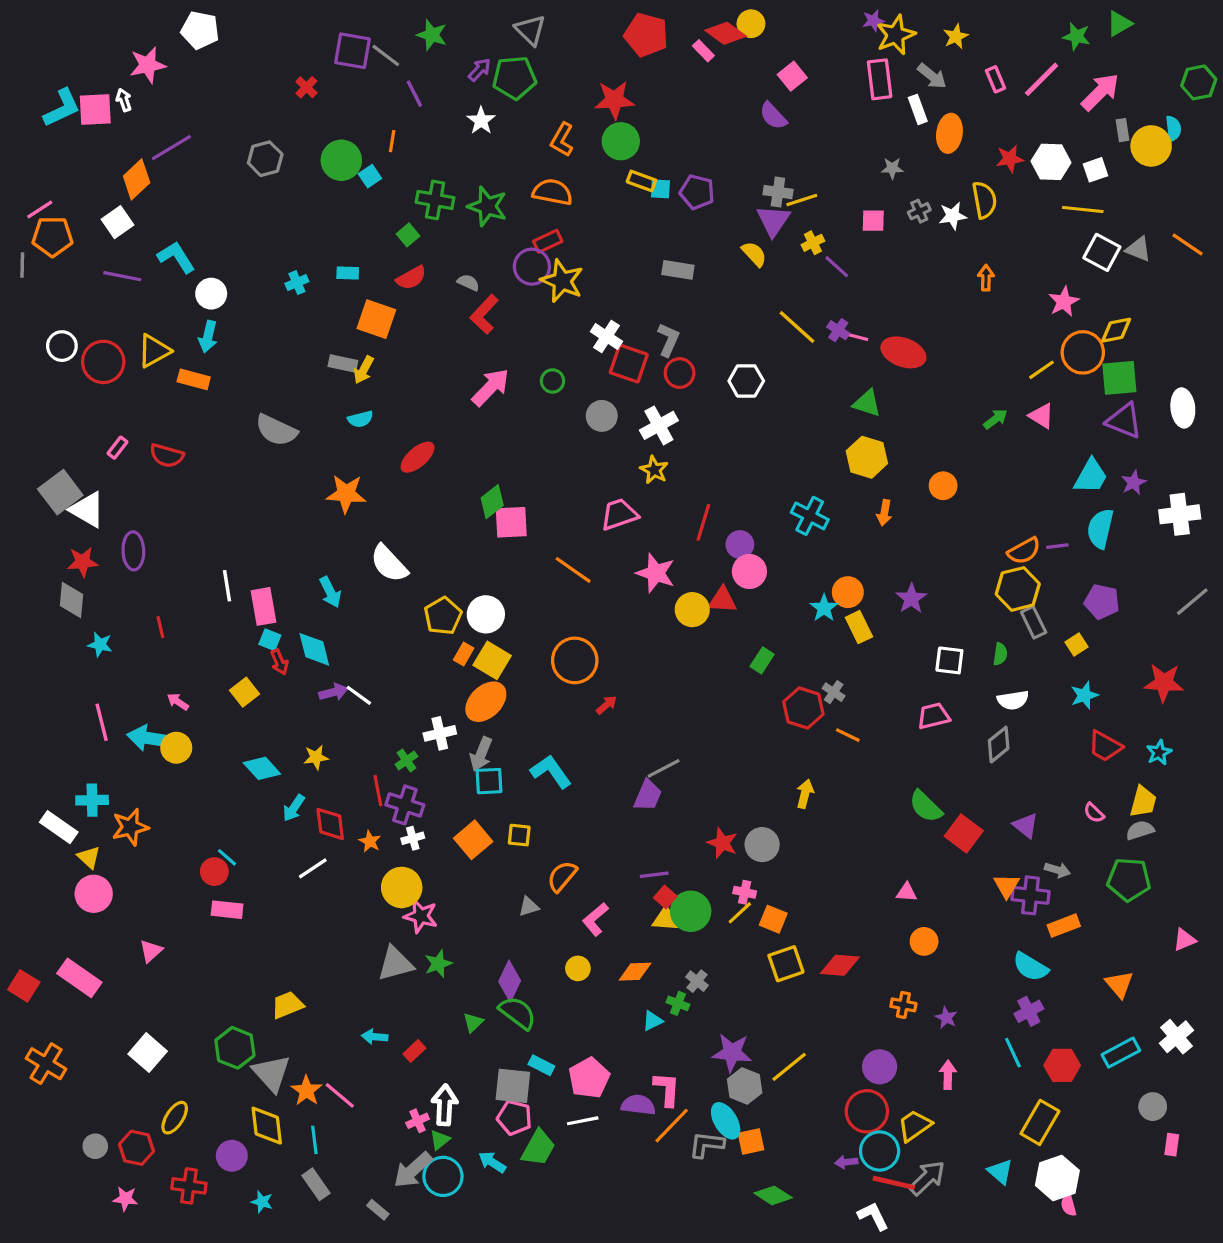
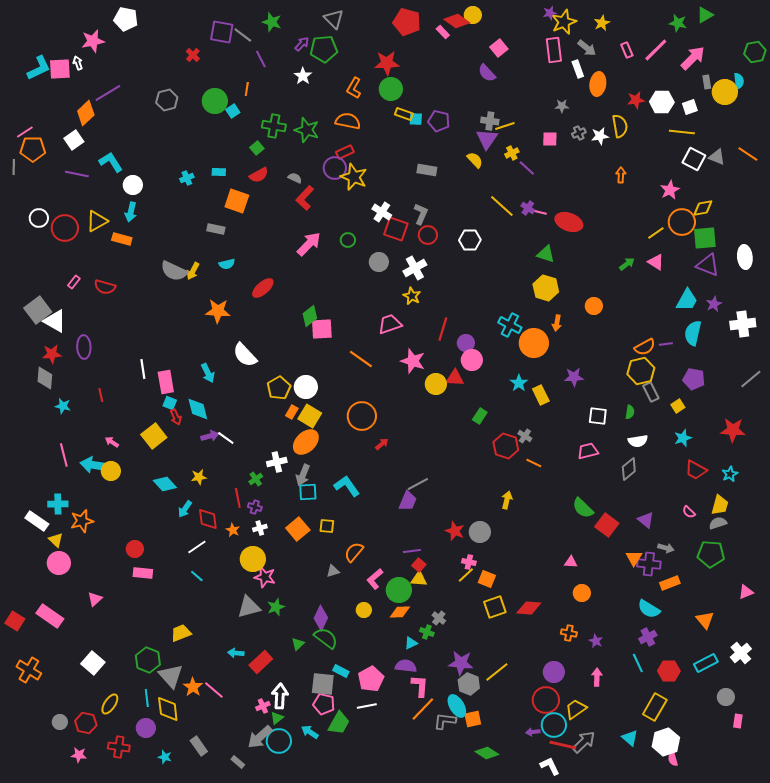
yellow arrow: (364, 370) -> (193, 271), moved
orange circle: (848, 592) -> (534, 343), moved, size x1.5
purple star: (911, 598) -> (574, 377), turned 30
yellow square: (245, 692) -> (154, 436), size x1.4
purple cross: (405, 805) -> (255, 507), size x0.6
cyan line: (227, 857) -> (197, 576), moved
green circle: (691, 911) -> (399, 590), moved
red rectangle: (414, 1051) -> (261, 662), size x1.6
purple semicircle: (638, 1105) -> (406, 666), moved
cyan line: (314, 1140) -> (147, 698), moved

